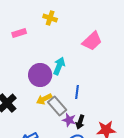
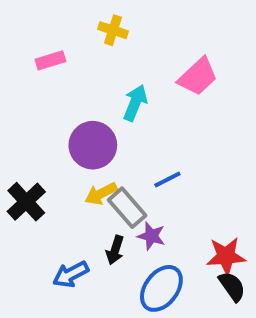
cyan arrow: (59, 66) -> (135, 103), moved
blue line: (77, 92) -> (167, 179), turned 56
black arrow: (80, 122) -> (115, 250), moved

